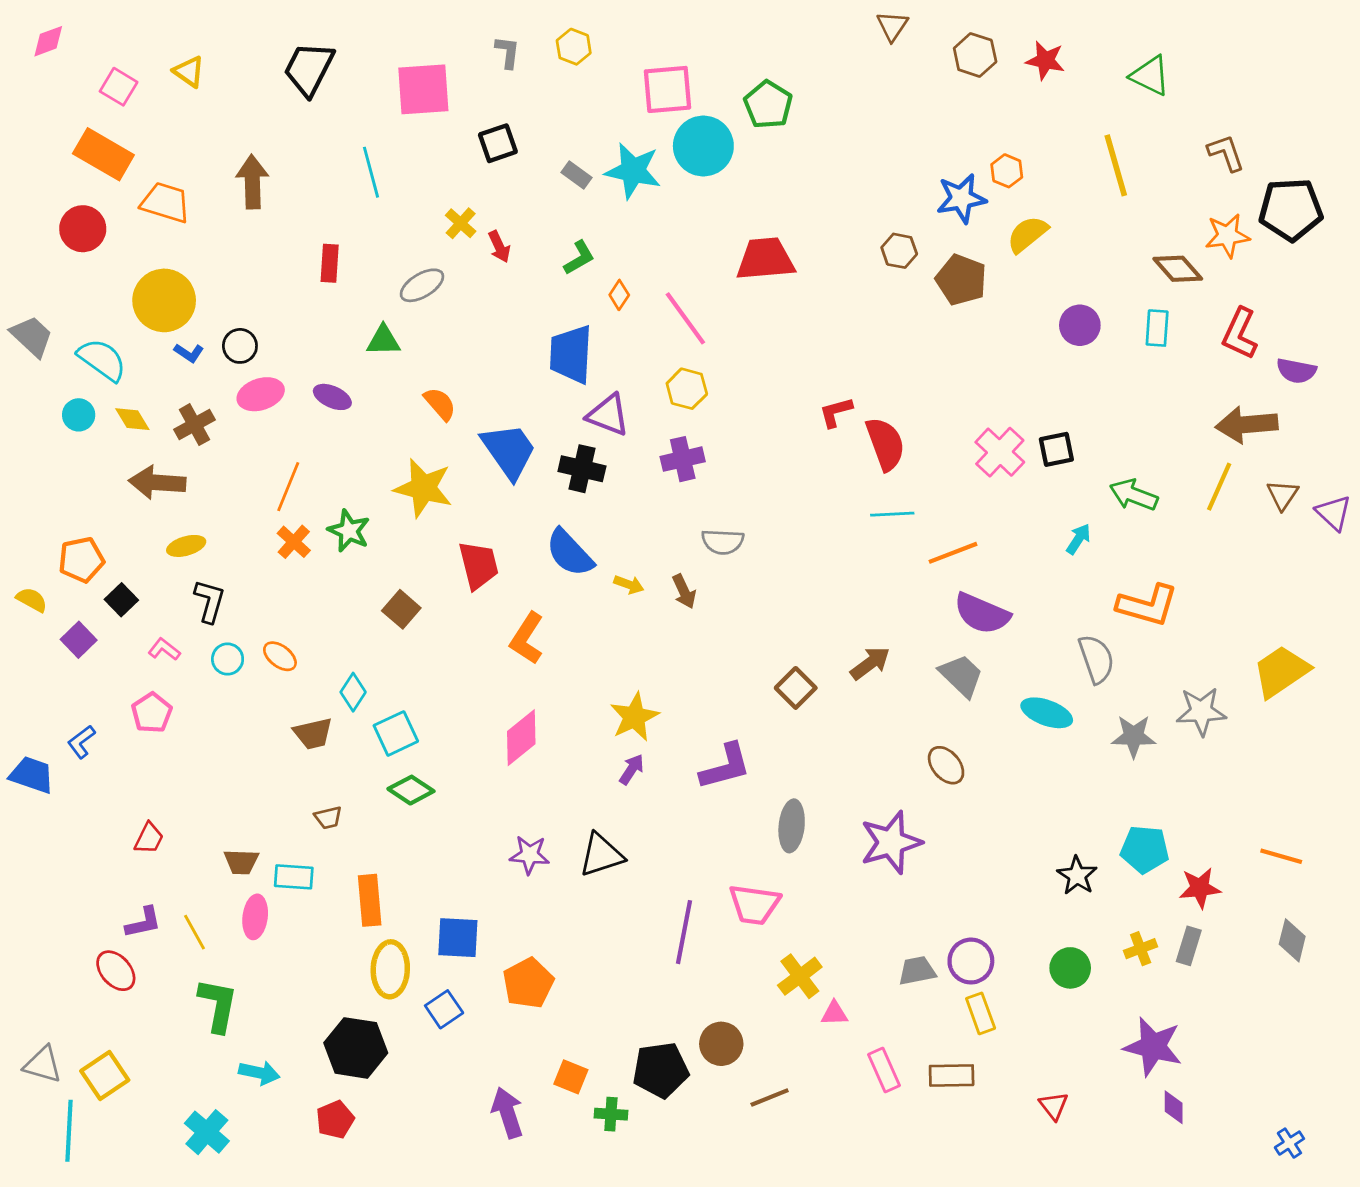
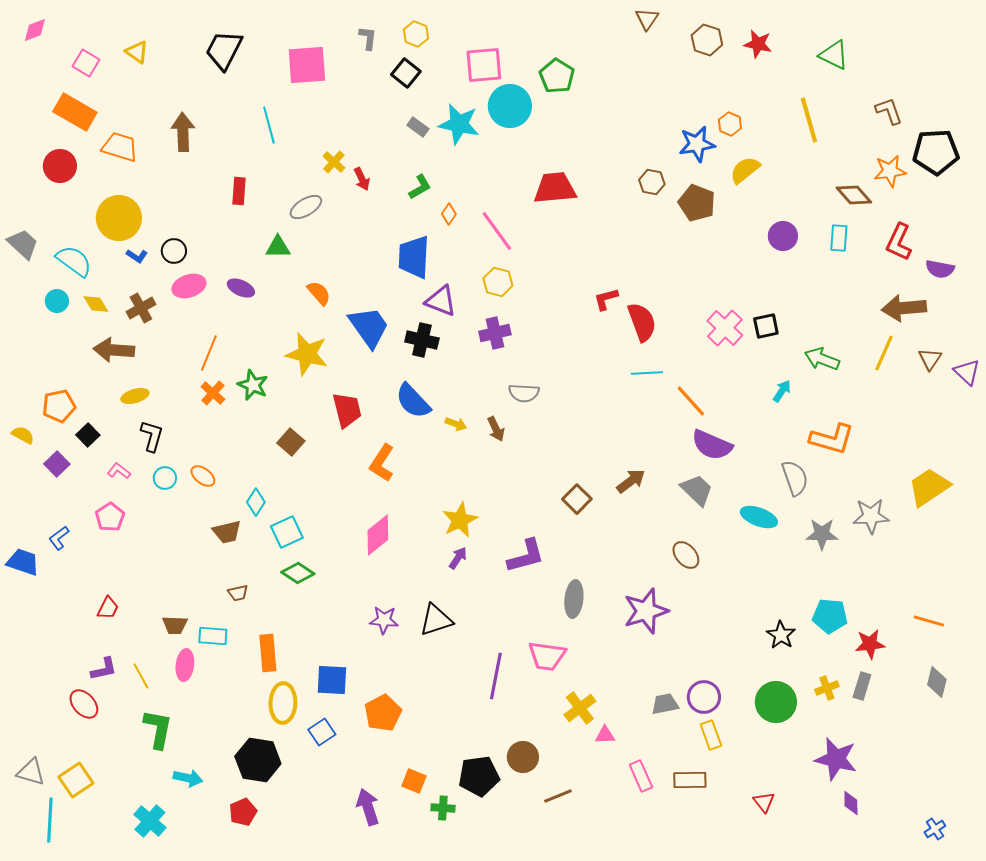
black square: (498, 143) -> (406, 73), moved, turned -32
orange line: (953, 553) -> (691, 401), turned 69
green circle: (1070, 968) -> (776, 702), size x1.4

